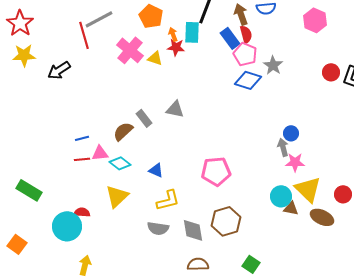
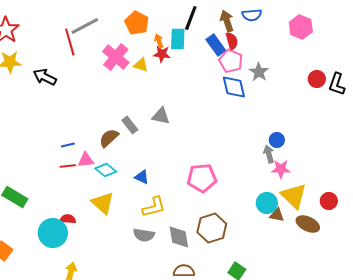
black arrow: (59, 70) -> (45, 77), turned 60
blue diamond: (248, 80) -> (234, 87), turned 60
yellow triangle: (117, 196) -> (103, 203), turned -35

